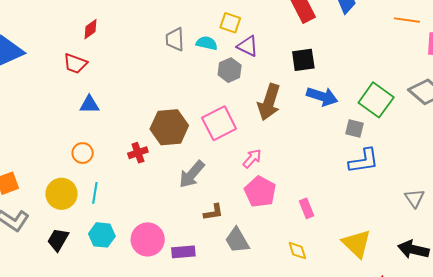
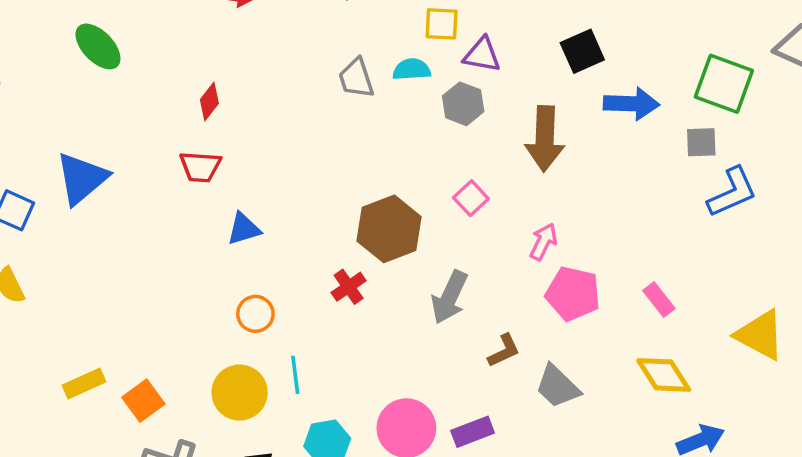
pink square: (219, 123) -> (471, 198), size x0.6
yellow diamond: (297, 251) -> (664, 375), size x1.5

